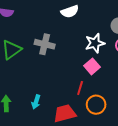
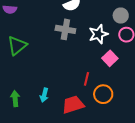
gray cross: (45, 44) -> (65, 29), moved
pink square: (92, 66) -> (110, 58), moved

